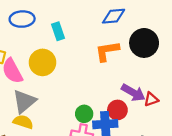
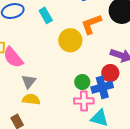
yellow circle: (42, 62) -> (70, 40), moved
gray triangle: (24, 101) -> (29, 81), size x0.7

